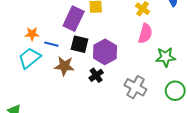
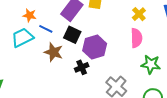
pink semicircle: (145, 33) -> (136, 38), turned -30

